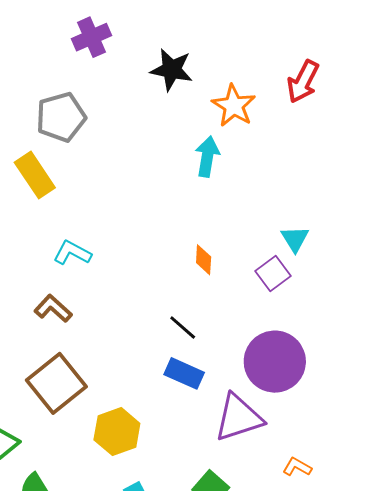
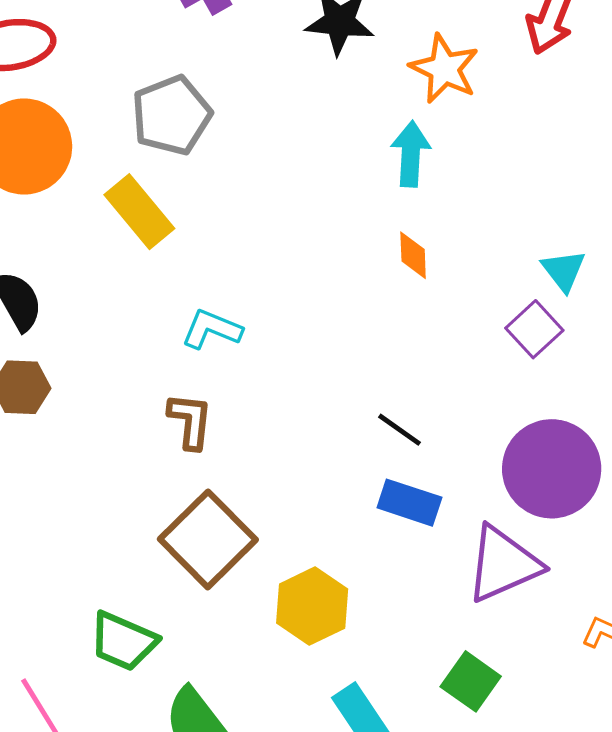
orange diamond: (204, 260) -> (413, 255), moved
brown L-shape: (53, 308) -> (190, 421), turned 60

